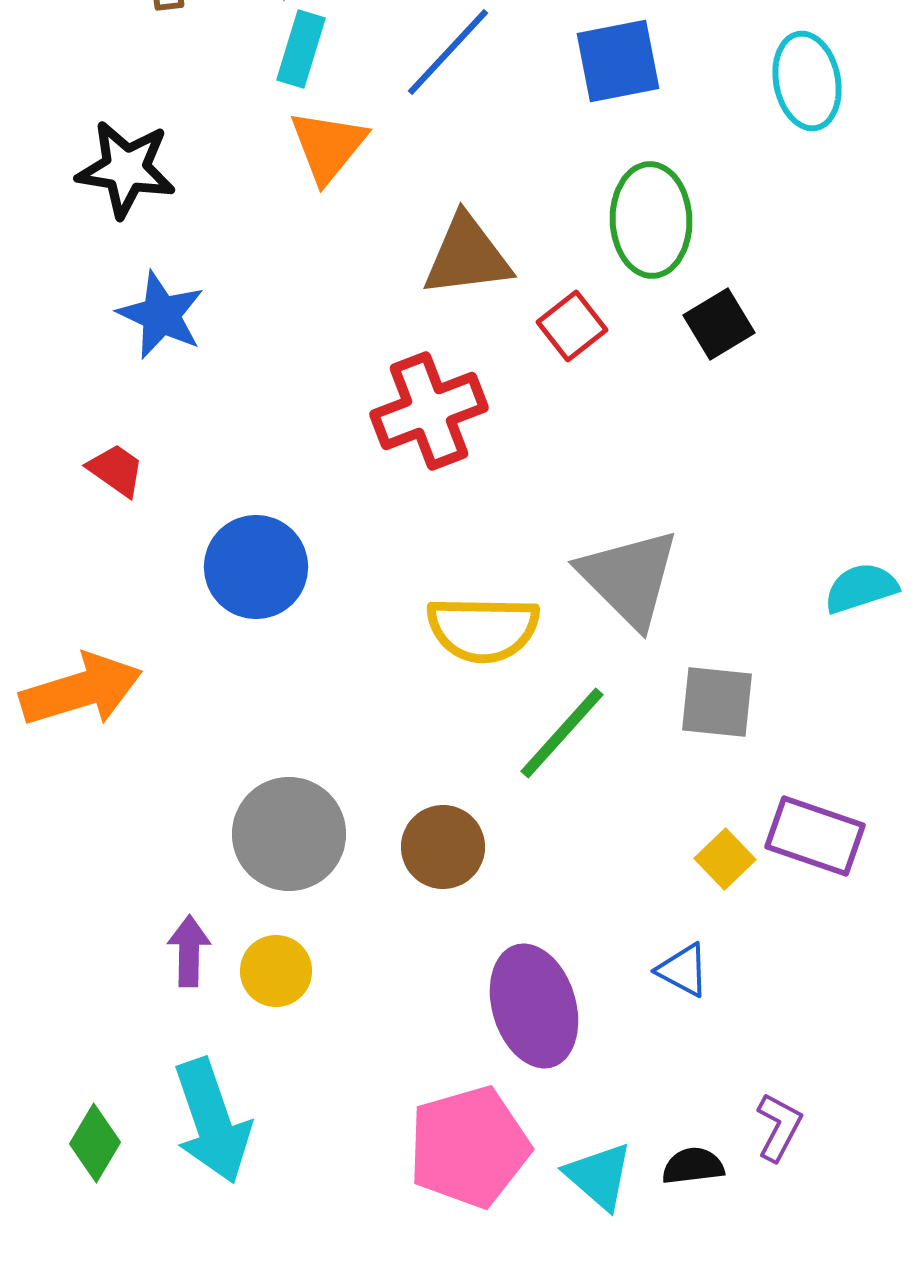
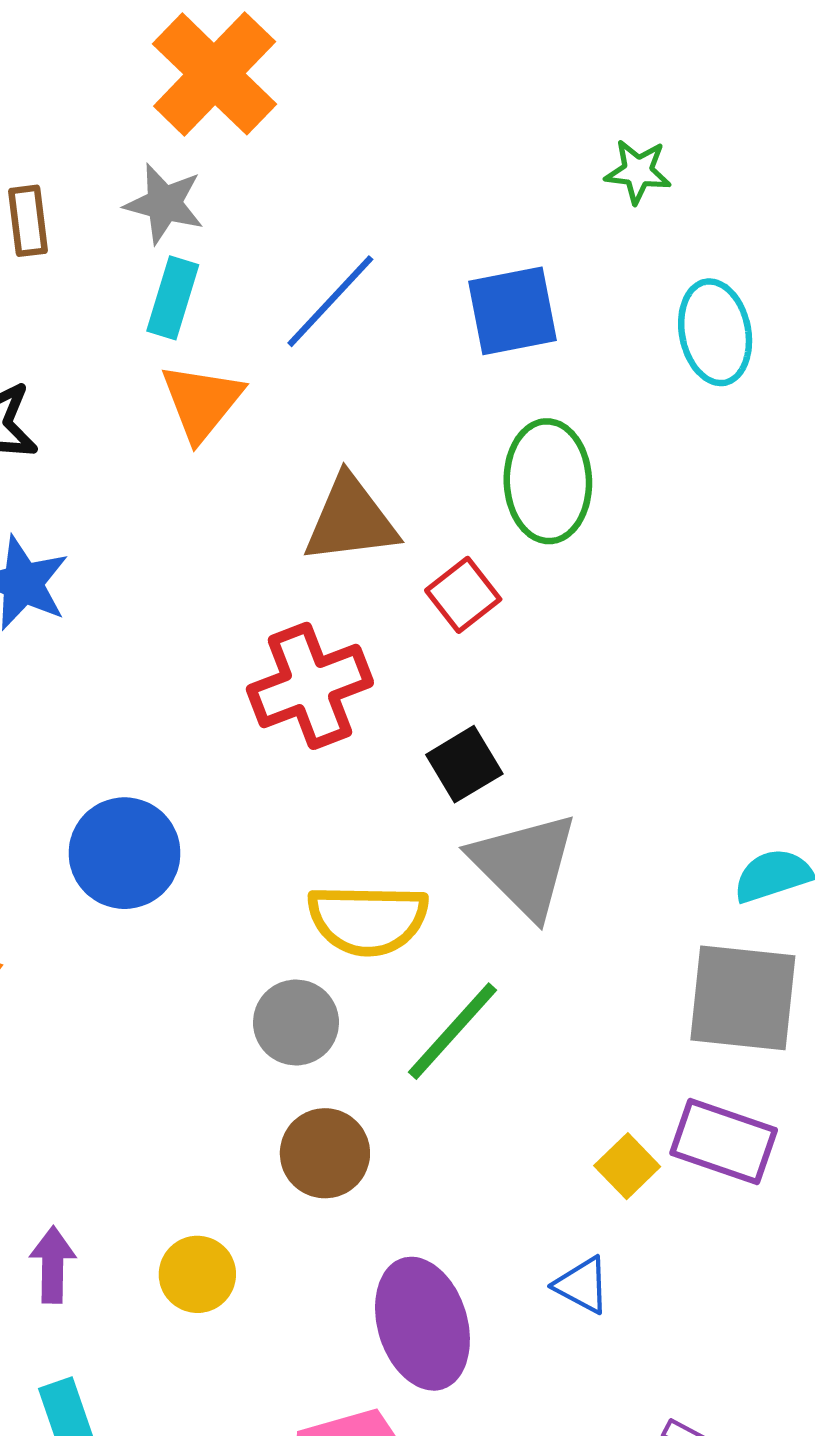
black square: (719, 324) -> (464, 764), moved
gray square: (717, 702) -> (743, 998), moved, size x1.4
gray circle: (289, 834) -> (296, 1022), moved, size x0.7
yellow circle: (276, 971) -> (197, 1274), moved

